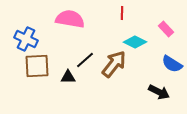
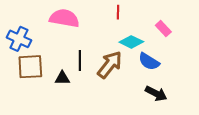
black line: (85, 60) -> (80, 61), turned -48
blue semicircle: (172, 64) -> (149, 62), moved

